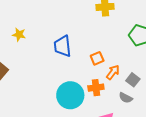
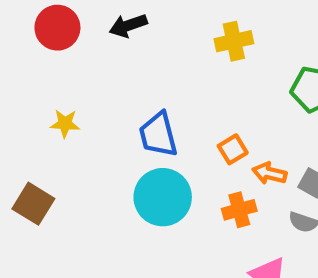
orange arrow: (113, 72) -> (269, 173), turned -105
cyan circle: (70, 95) -> (163, 197), moved

